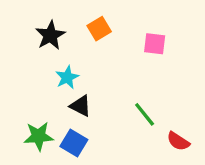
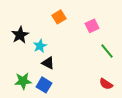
black star: (50, 35) -> (20, 35), moved
pink square: (155, 44) -> (92, 26), turned -32
green line: (145, 114) -> (107, 51), moved

